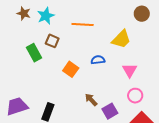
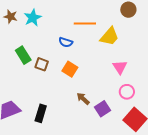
orange line: (83, 25) -> (85, 23), moved
brown square: (52, 41) -> (42, 64), moved
blue semicircle: (98, 60) -> (66, 42), moved, turned -152
orange square: (71, 69) -> (70, 69), moved

